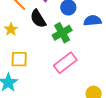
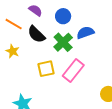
blue semicircle: (92, 21) -> (85, 33), moved
yellow square: (19, 59) -> (46, 69), moved

